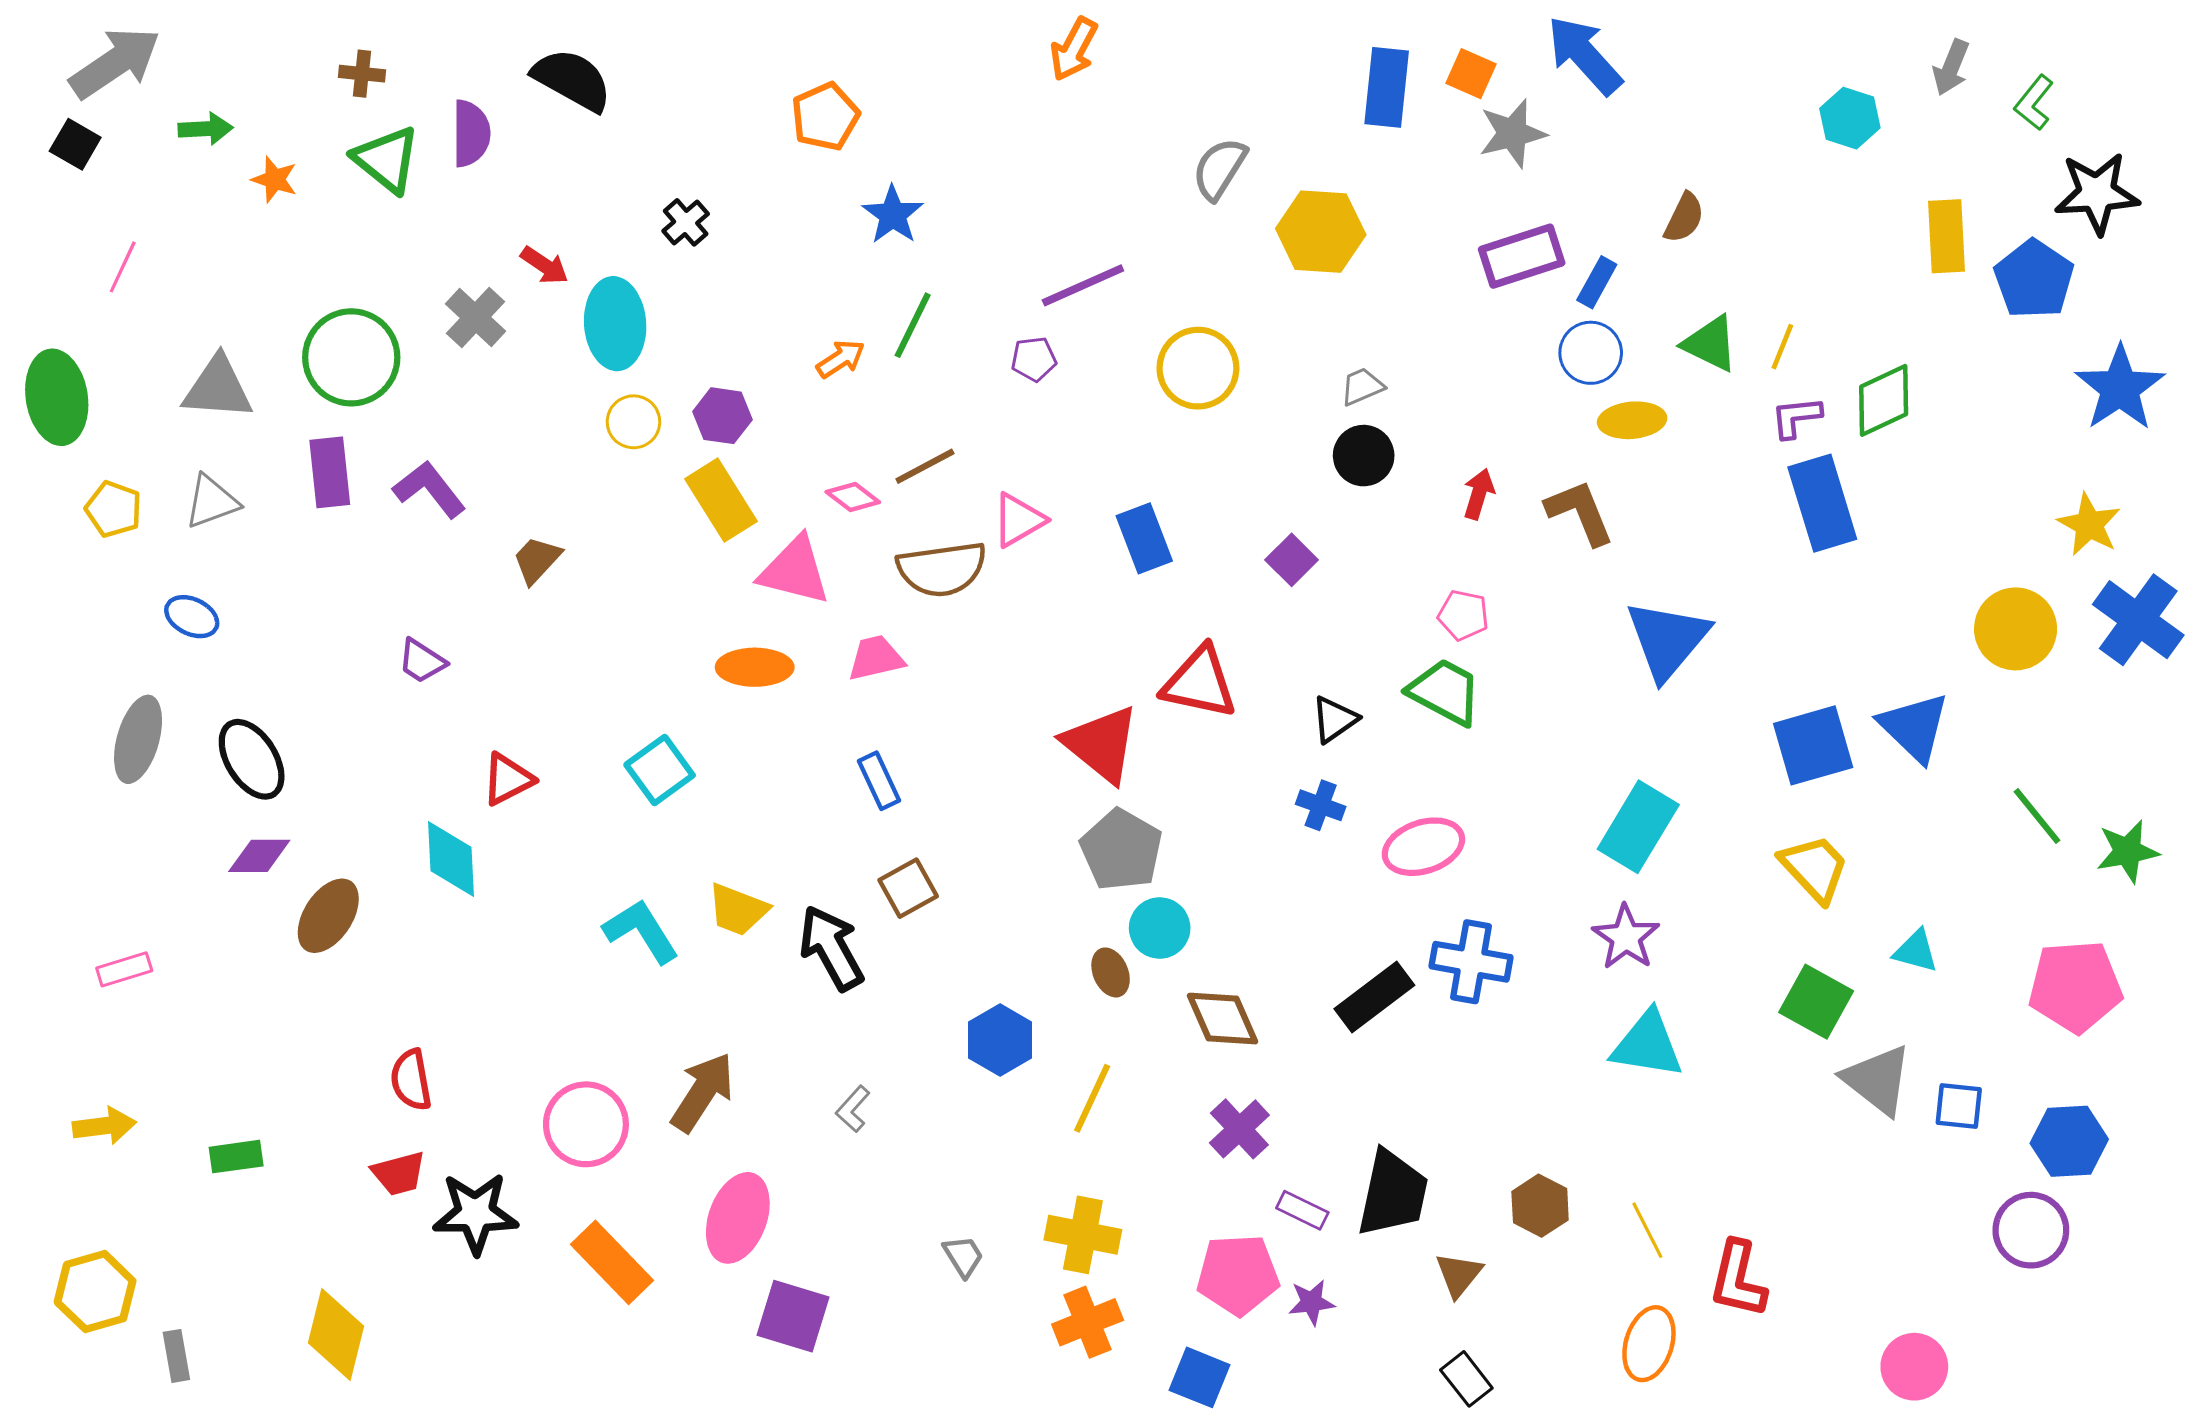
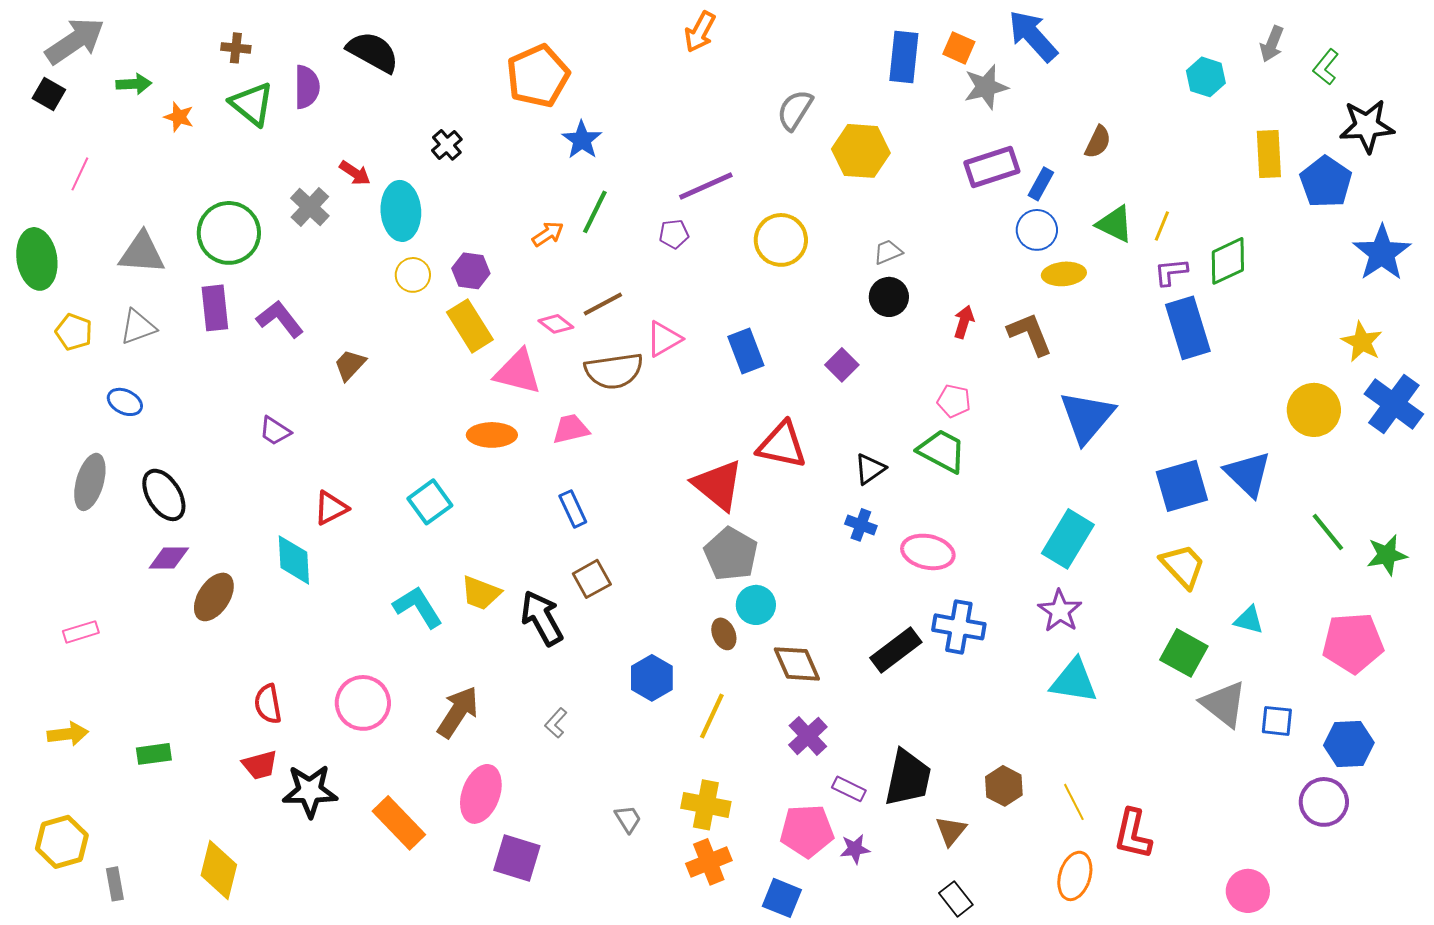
orange pentagon: (825, 117) -> (538, 76), size x1.4
pink ellipse: (1423, 847) -> (928, 552), turned 30
pink circle: (586, 1124) -> (363, 703), moved

